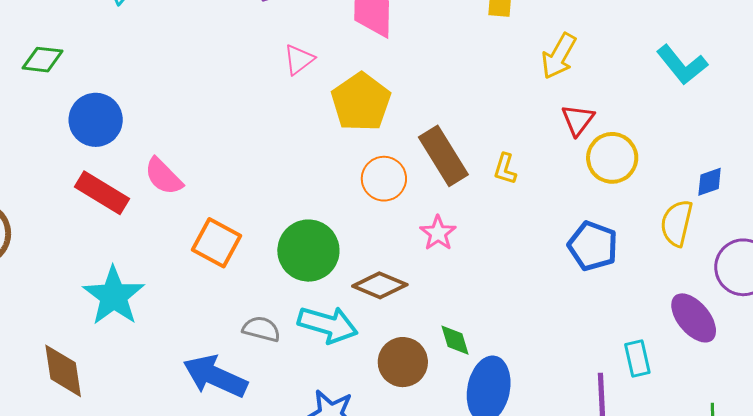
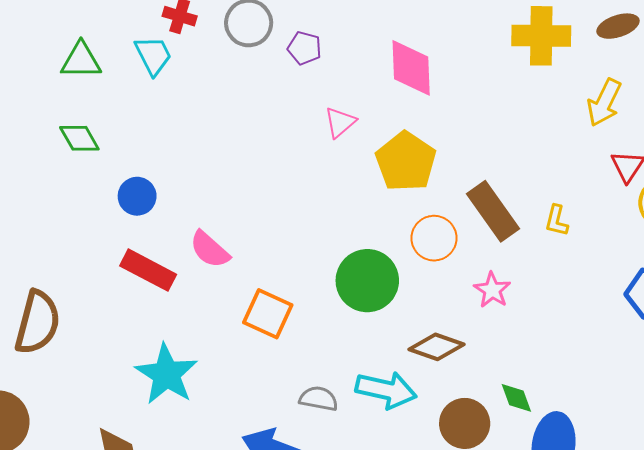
green diamond: (43, 60) -> (79, 138), turned 57
blue circle: (96, 120) -> (137, 196), size x0.7
green circle: (308, 251) -> (367, 281), moved

